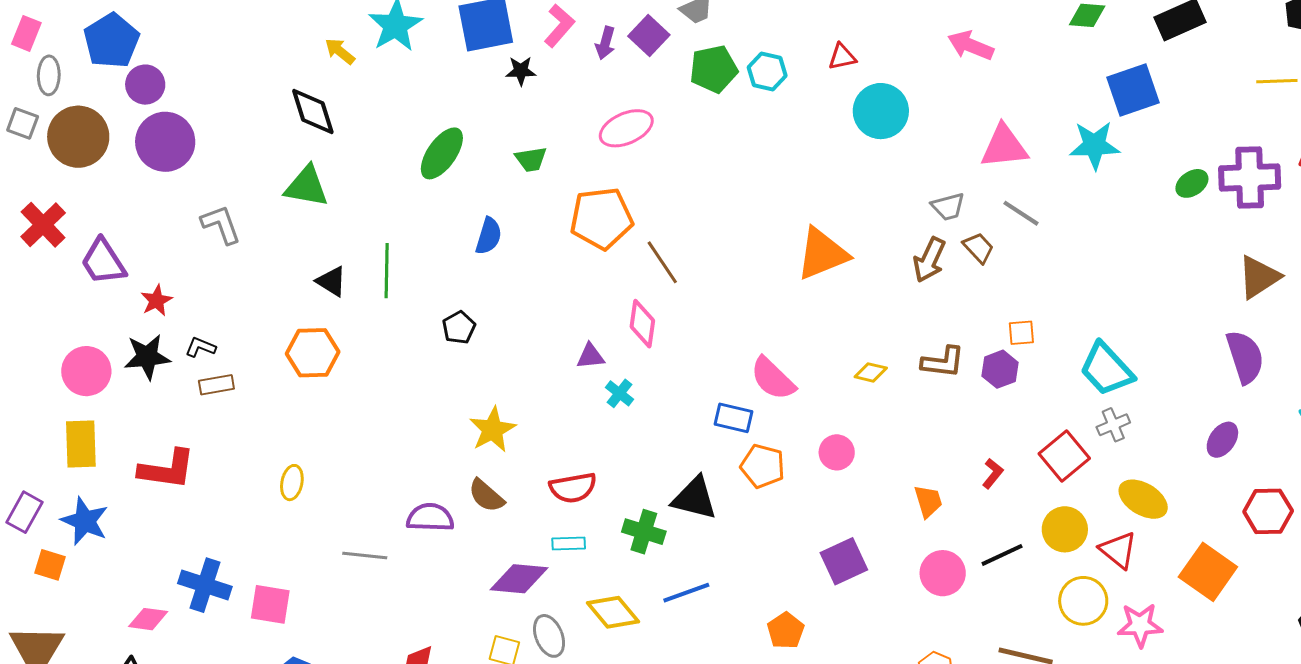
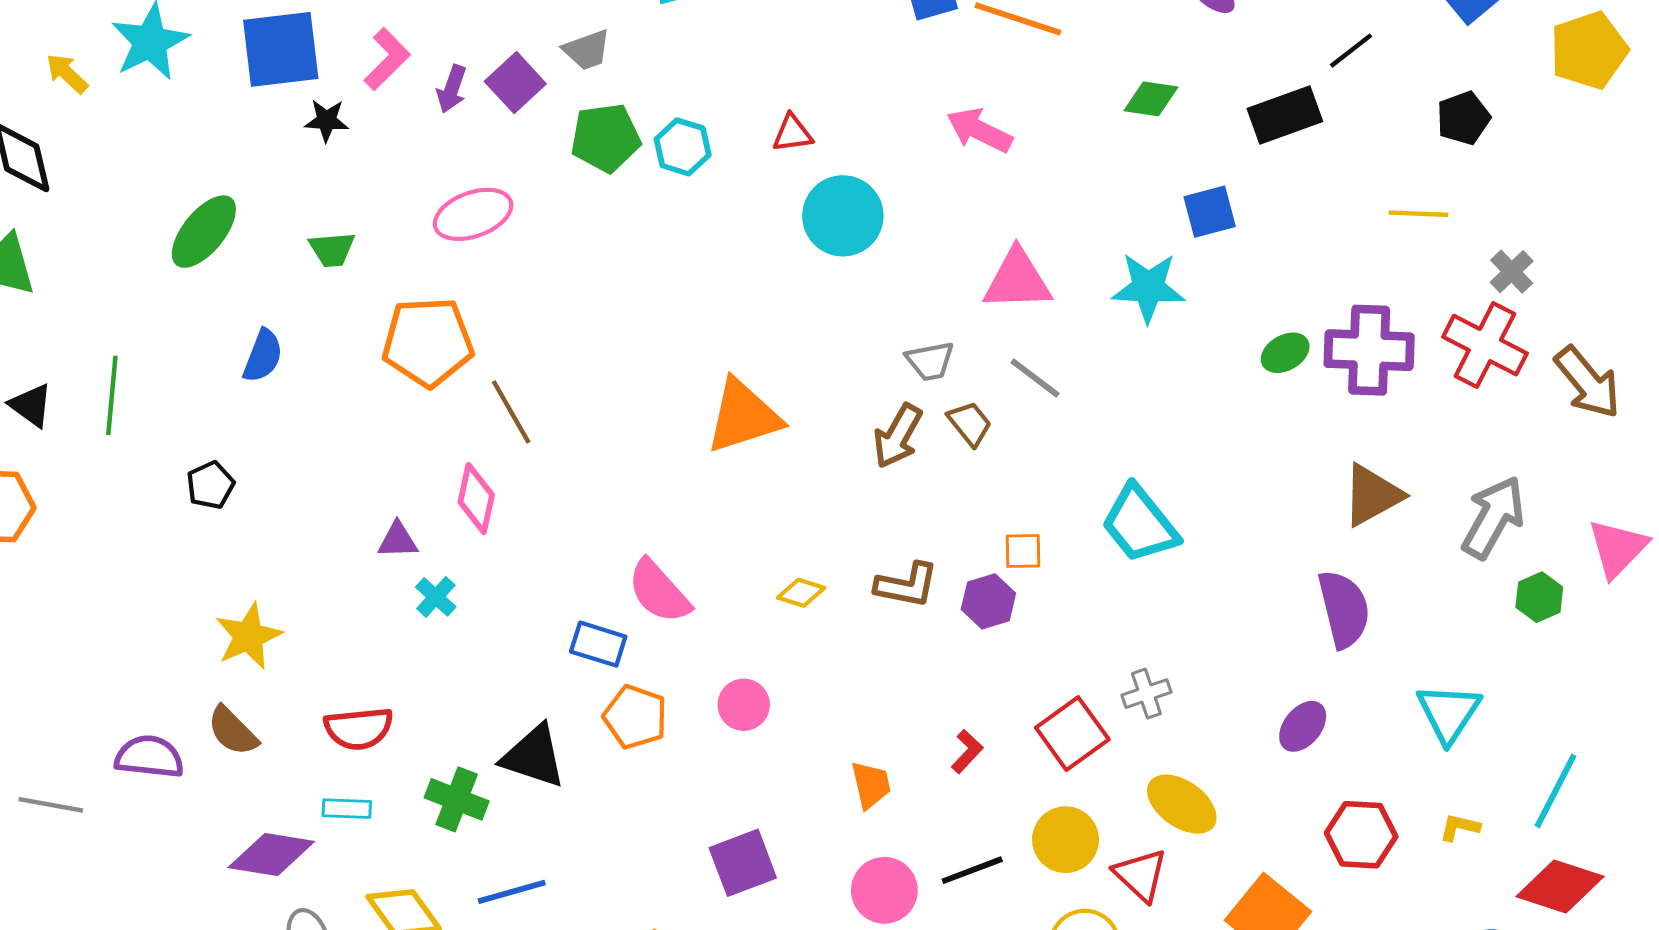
blue square: (1133, 90) -> (1210, 212), size x0.7
cyan trapezoid: (1107, 369) -> (1140, 524), moved

